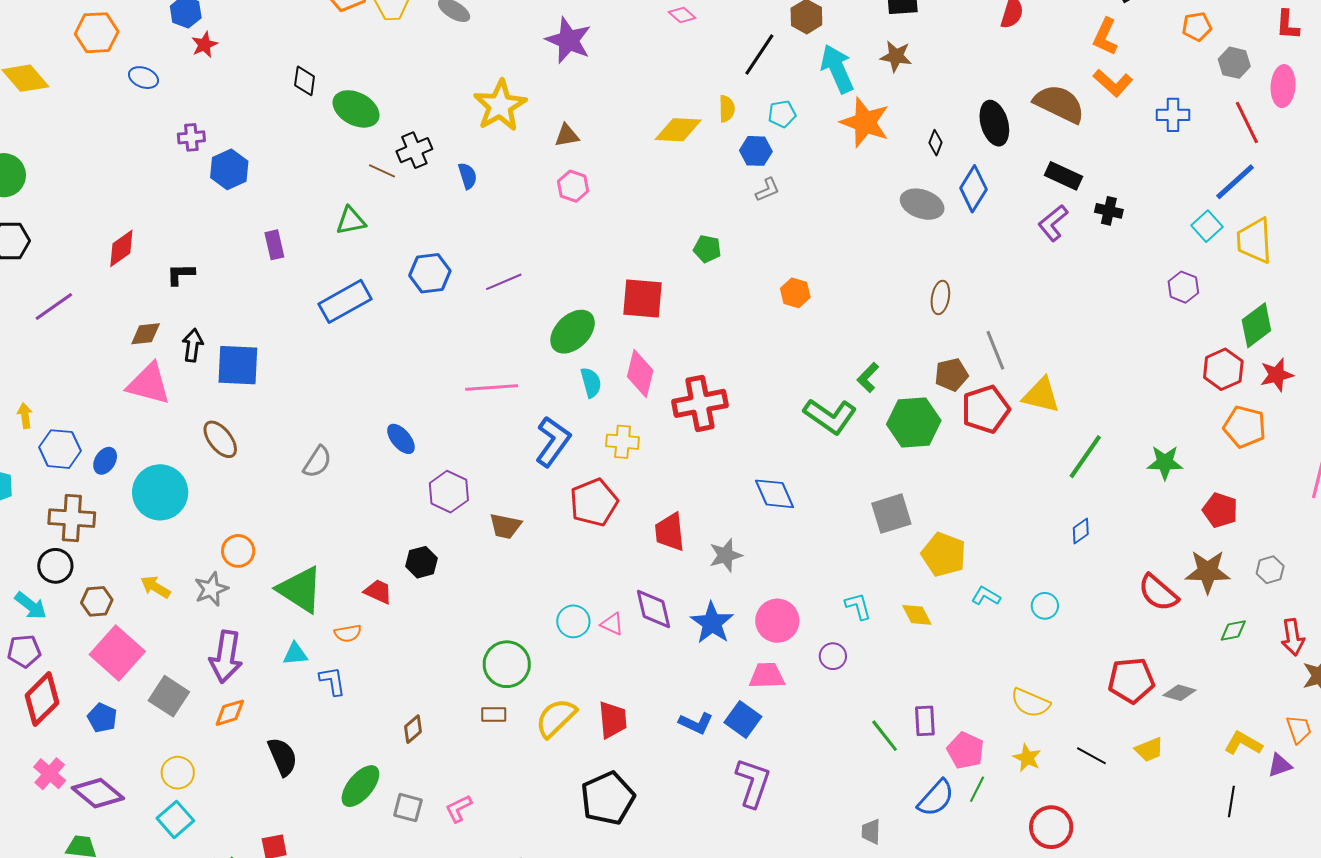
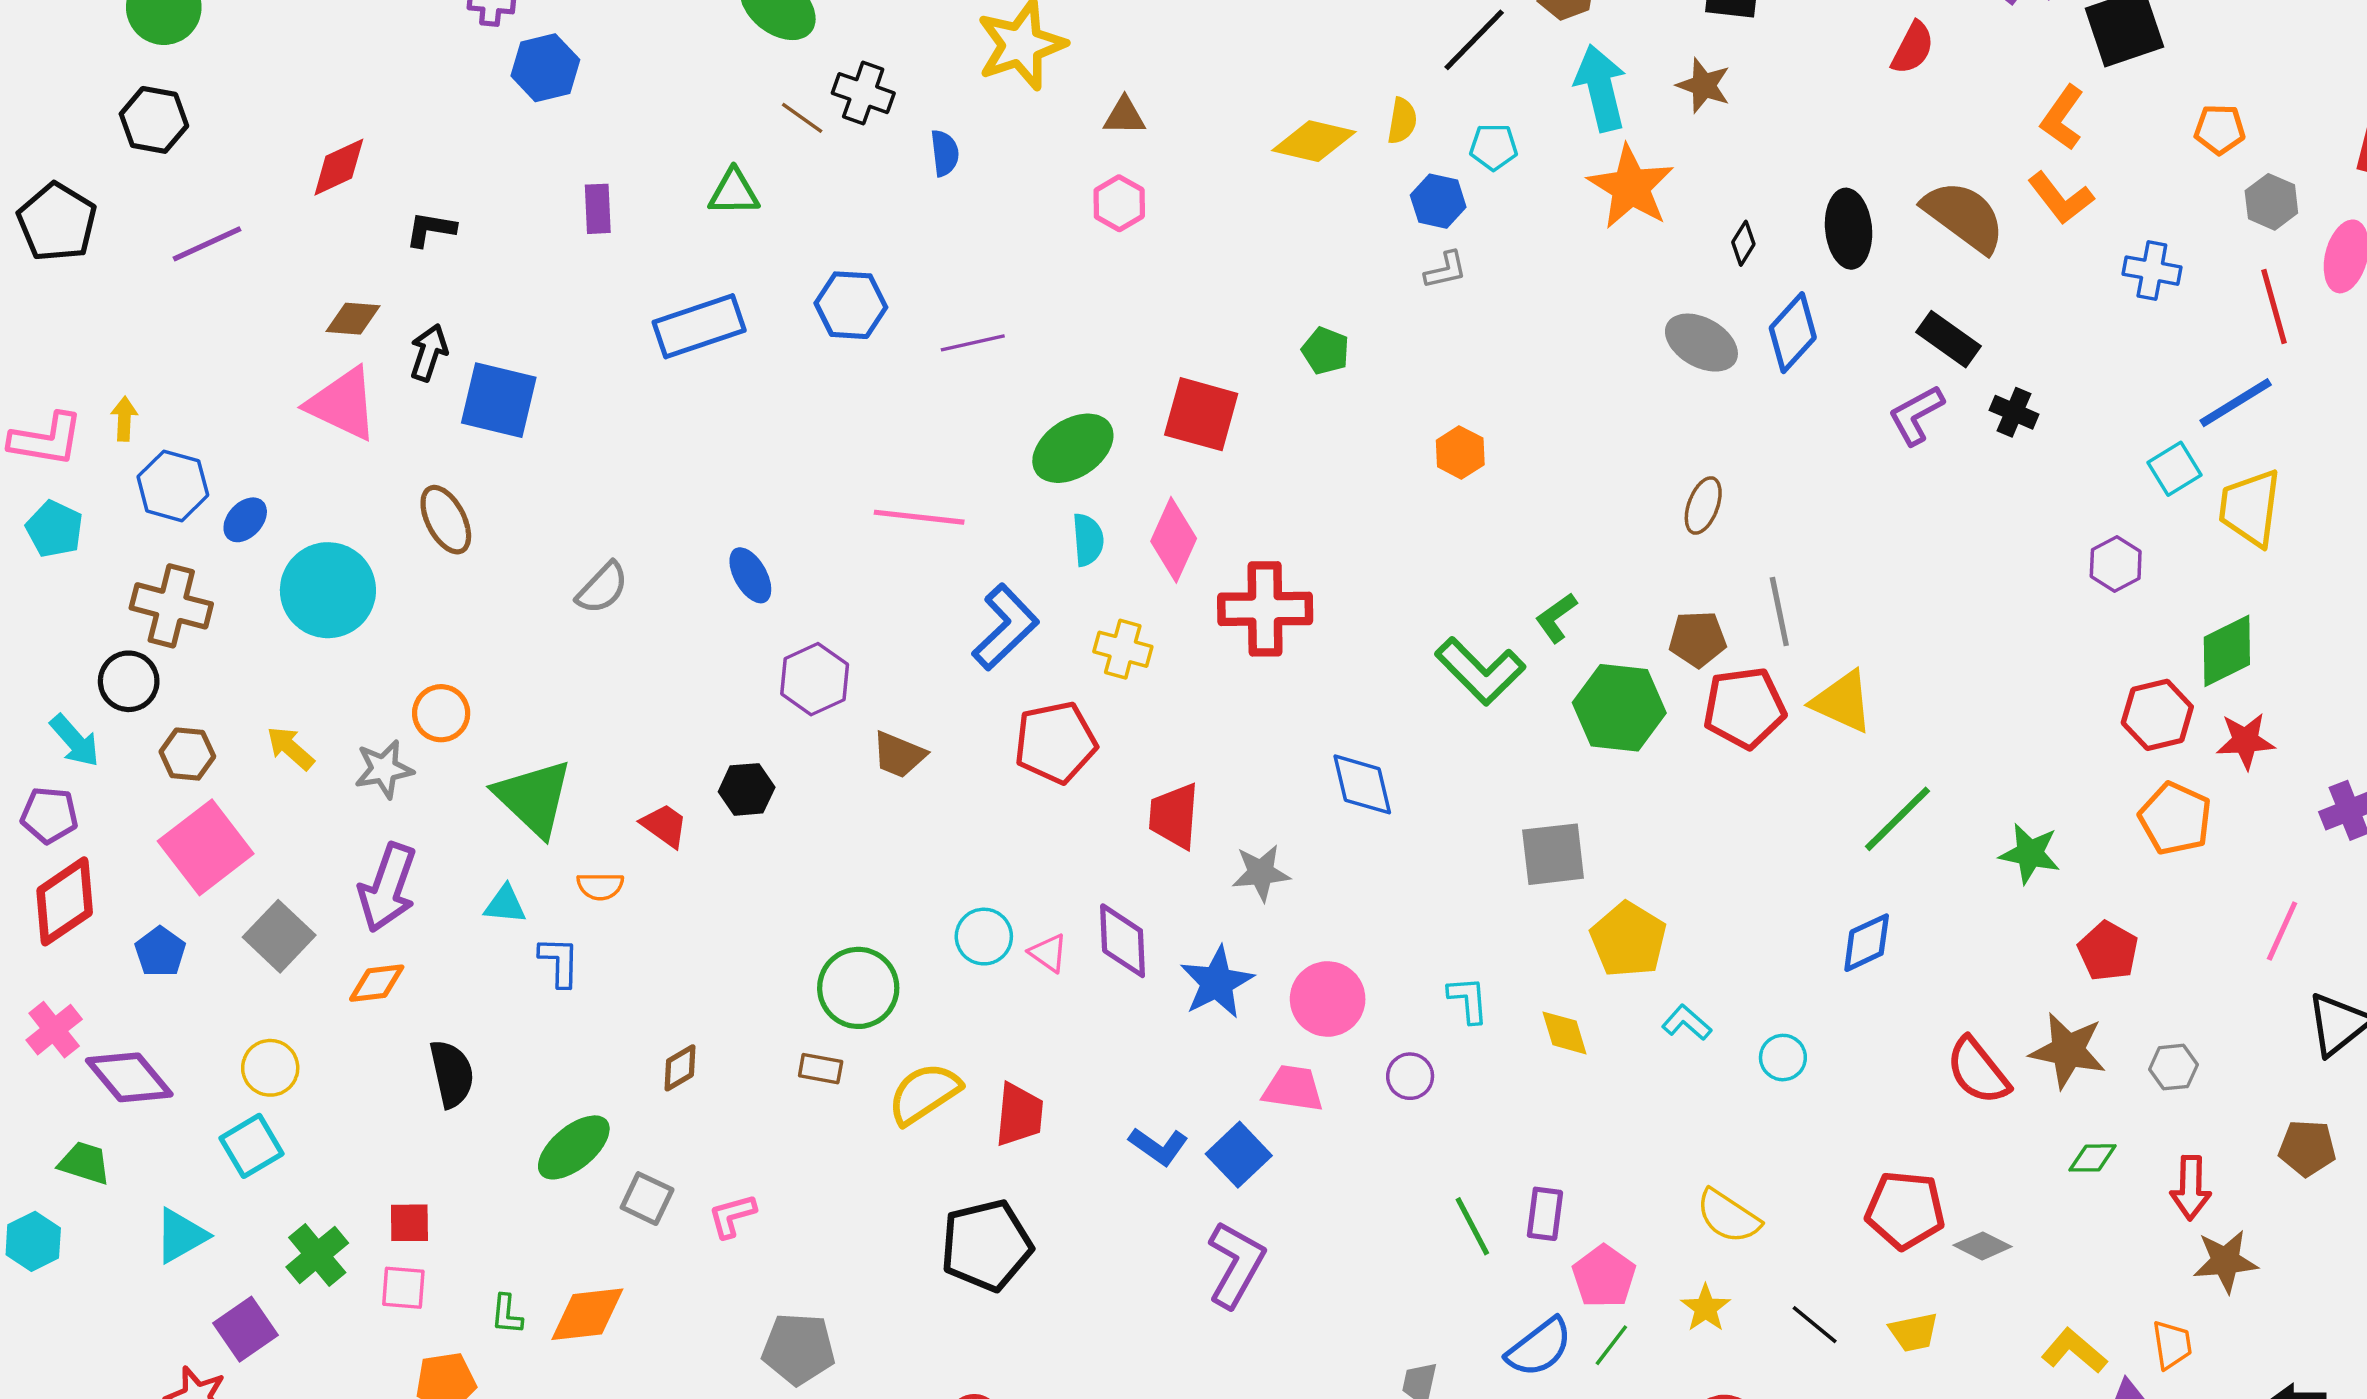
black cross: (414, 150) -> (863, 93), turned 32
blue diamond: (1081, 531) -> (1867, 943), size x1.4

